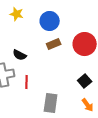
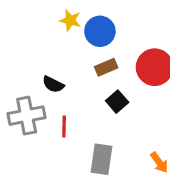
yellow star: (17, 14) -> (70, 20), moved
black square: (85, 81) -> (117, 102), moved

